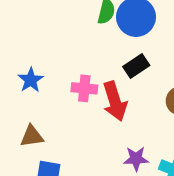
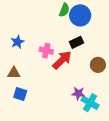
red arrow: (115, 101) -> (62, 60), turned -125
purple star: (136, 159) -> (78, 93), moved

